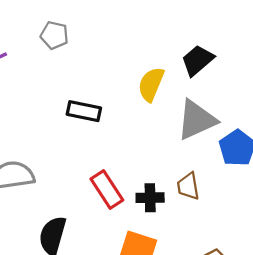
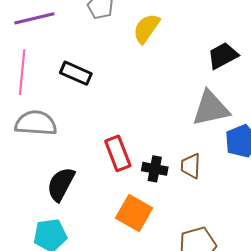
yellow semicircle: (151, 84) -> (146, 28), moved
black rectangle: (84, 111) -> (76, 73), moved

